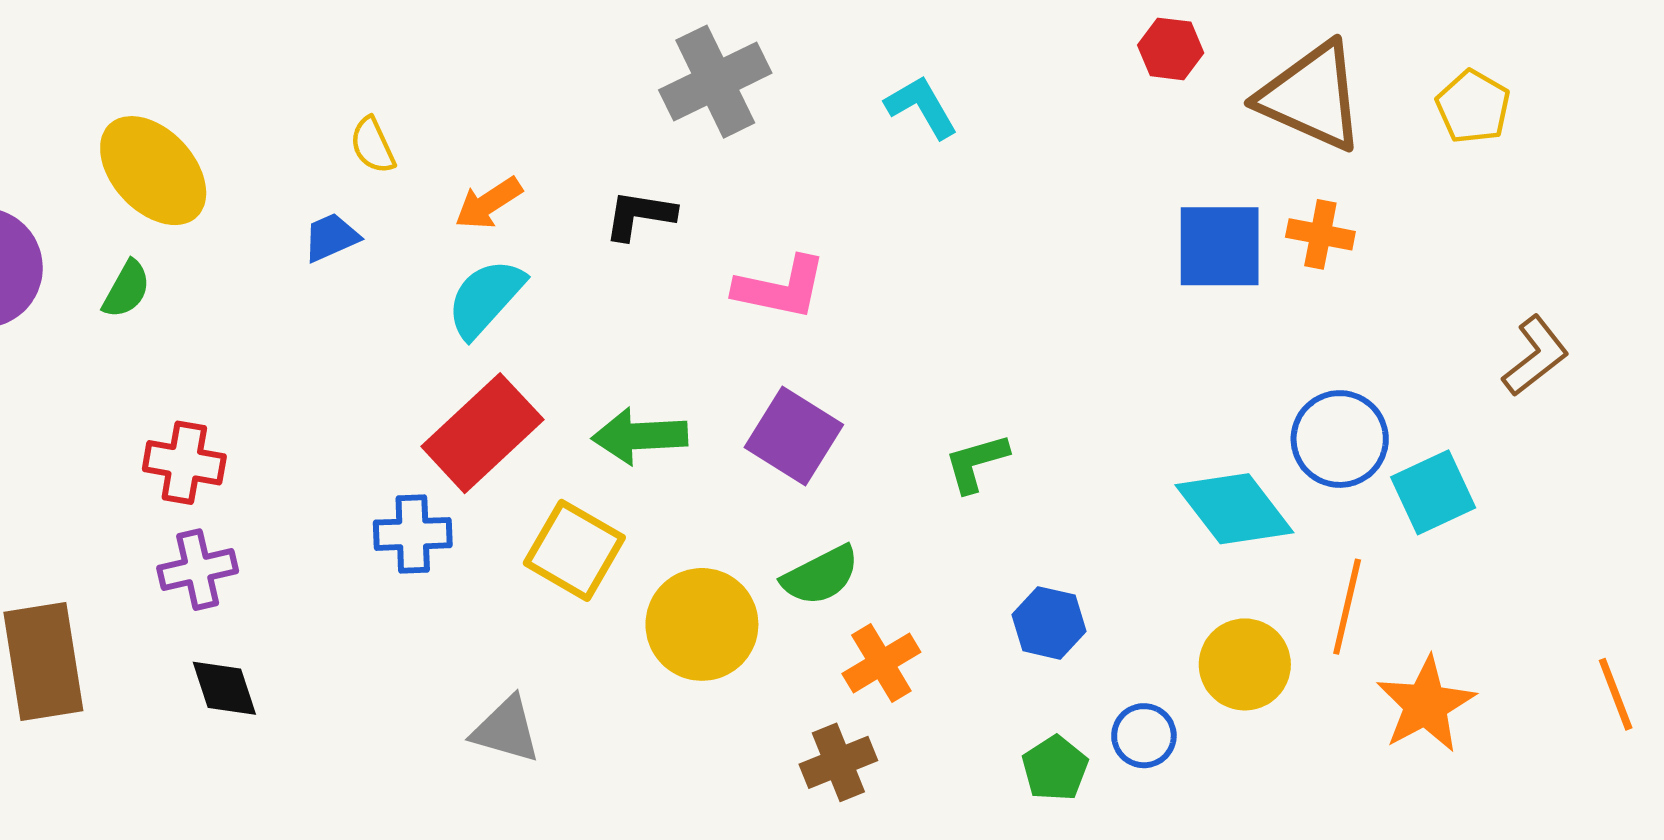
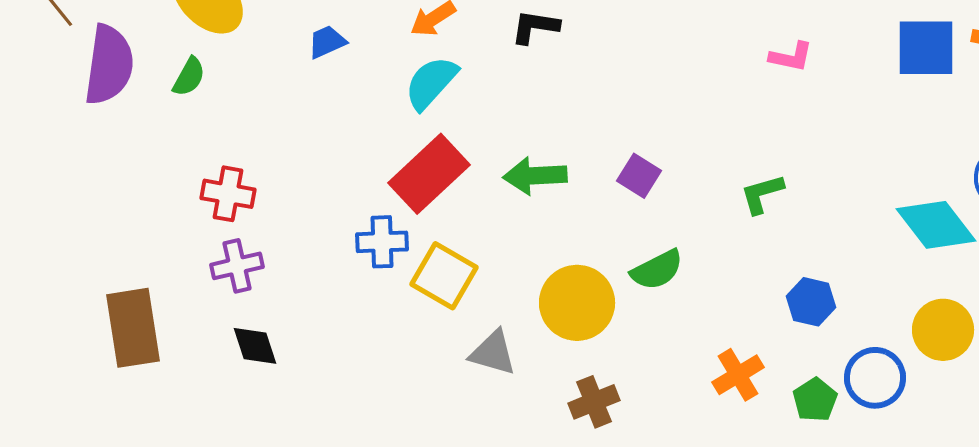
pink L-shape: (781, 288) -> (791, 57), moved, size x0.7
purple square: (794, 436) -> (639, 176), size x0.7
yellow square: (574, 550) -> (444, 276), moved
orange cross: (881, 663) -> (738, 375), moved
gray triangle: (506, 730) -> (493, 353), moved
blue circle: (1144, 736) -> (875, 378), size x1.4
brown cross: (838, 762) -> (594, 402), moved

